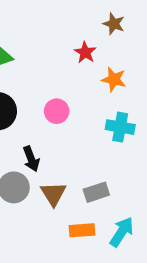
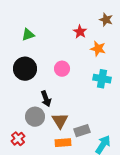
brown star: (114, 24) -> (106, 20), moved
gray rectangle: (96, 192) -> (82, 131), moved
orange rectangle: (82, 230) -> (63, 143), moved

